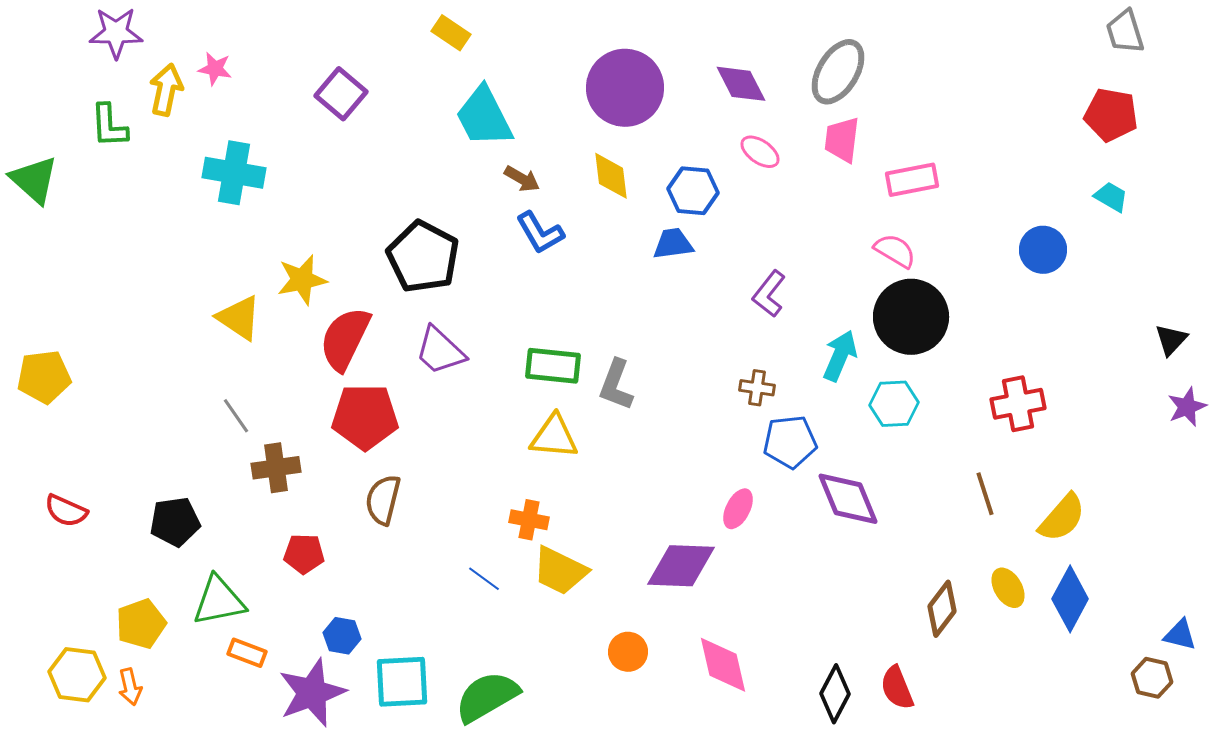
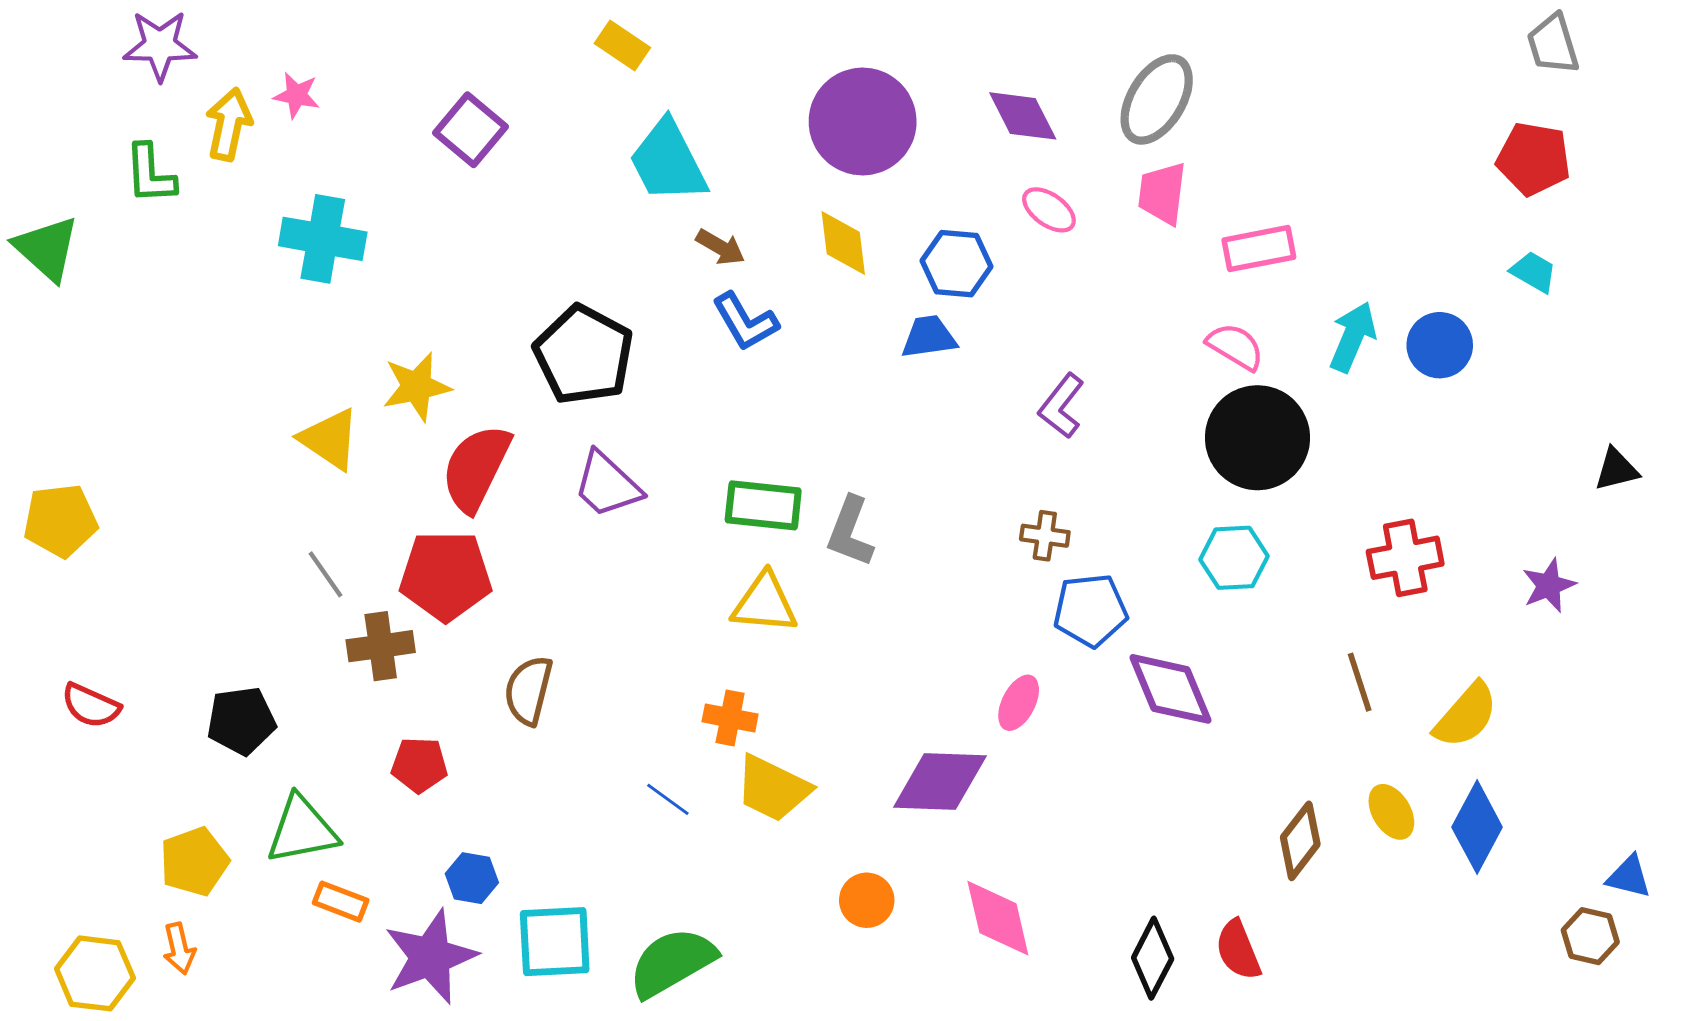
black triangle: (1171, 340) -> (1616, 469), turned 33
cyan arrow: (840, 356) -> (1353, 337), moved
purple star: (1187, 407) -> (1549, 585), moved
red pentagon: (365, 417) -> (446, 576), moved
yellow hexagon: (77, 675) -> (95, 973), moved

